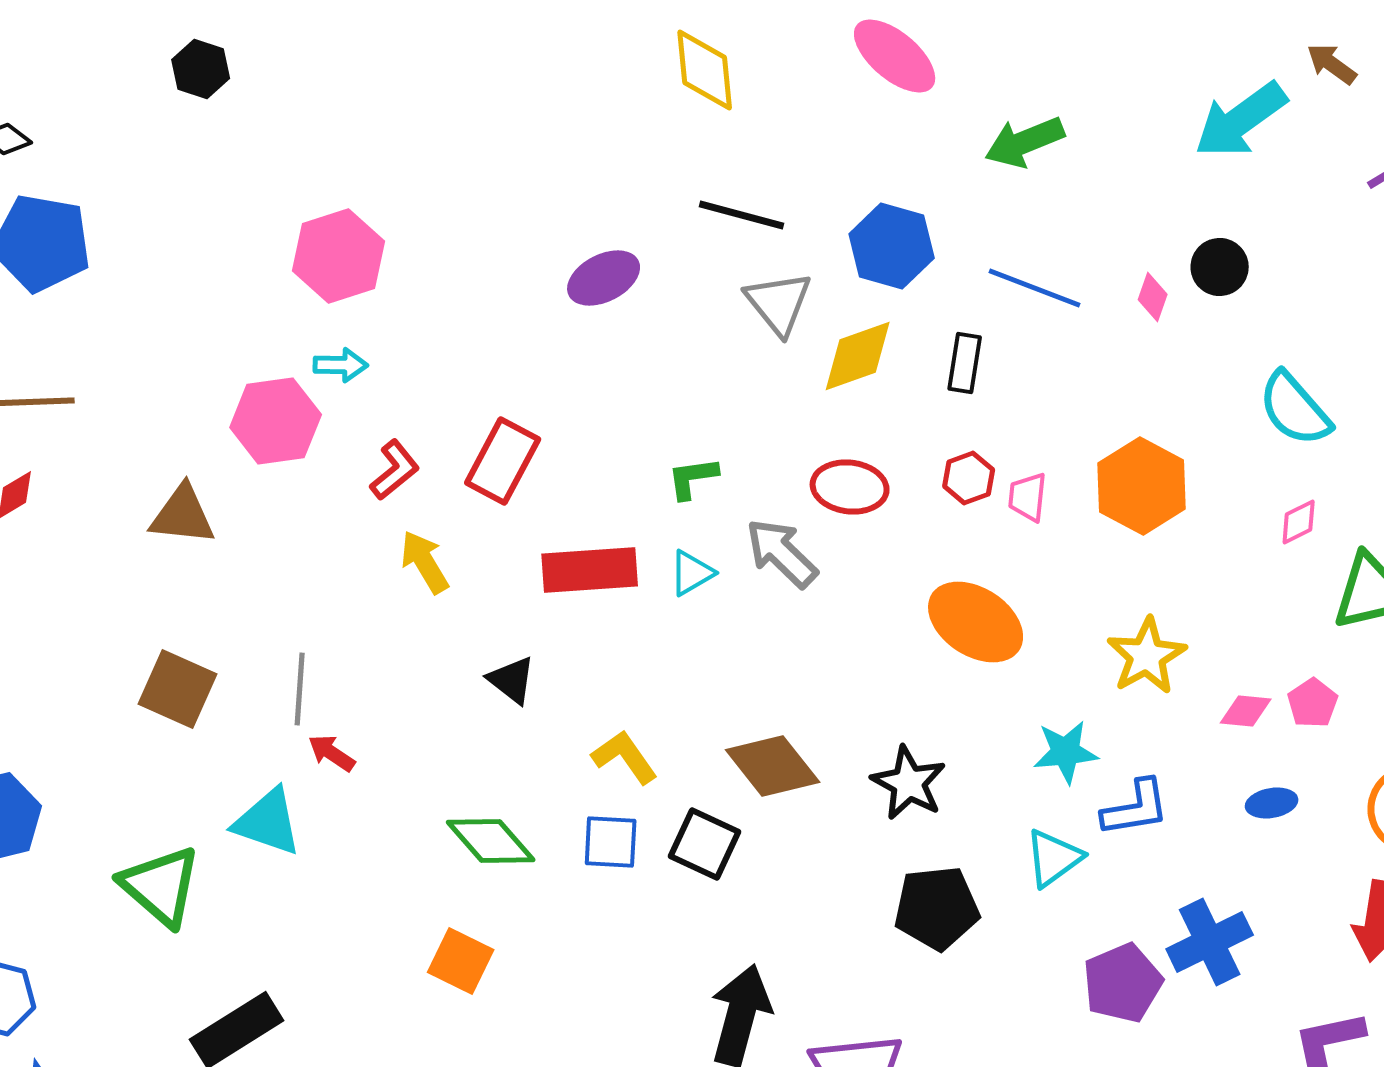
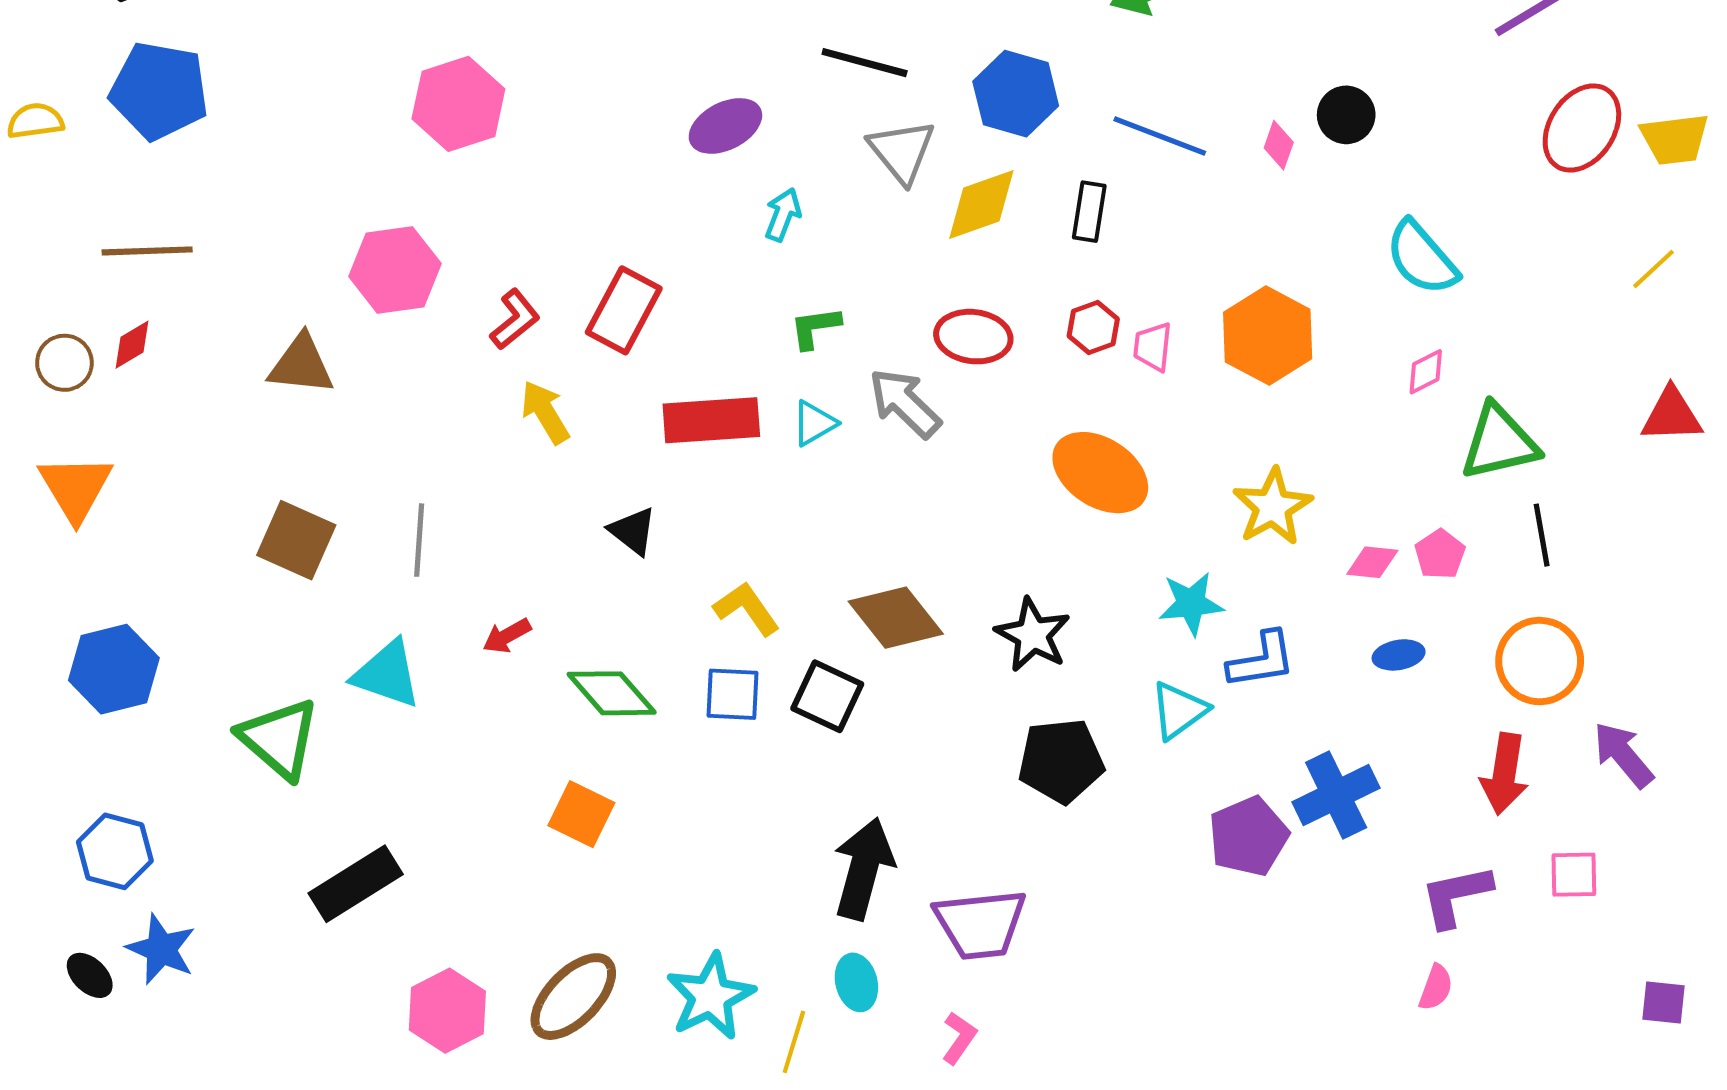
cyan arrow: (341, 365) -> (783, 215), moved, turned -70
red arrow: (332, 753) -> (507, 636), moved, turned -63

